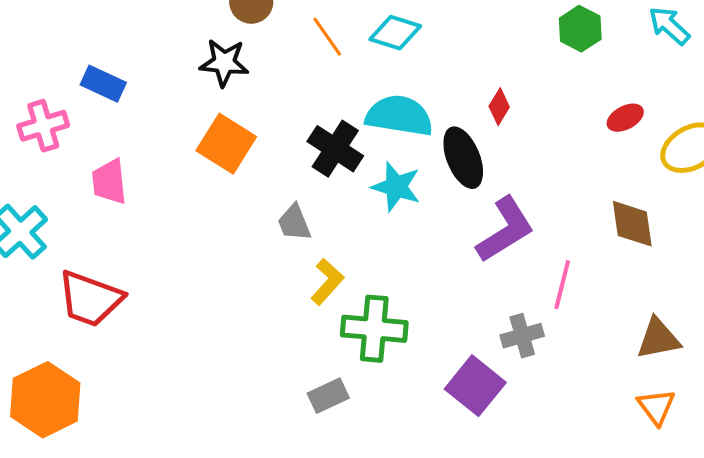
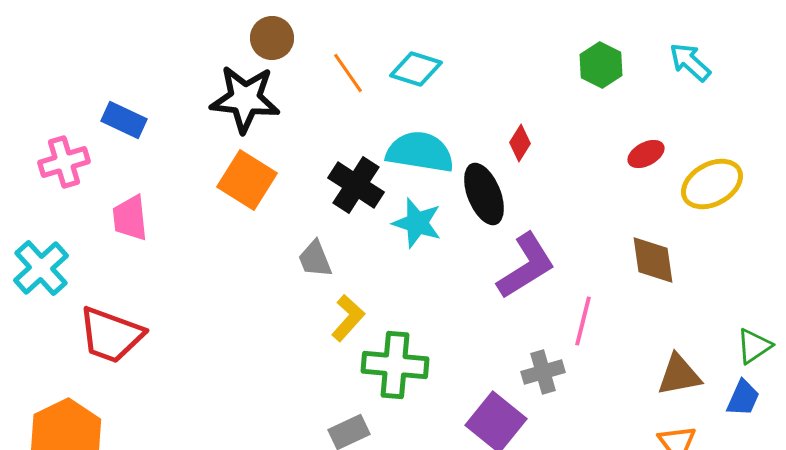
black star: (224, 63) -> (245, 99), size x1.4

